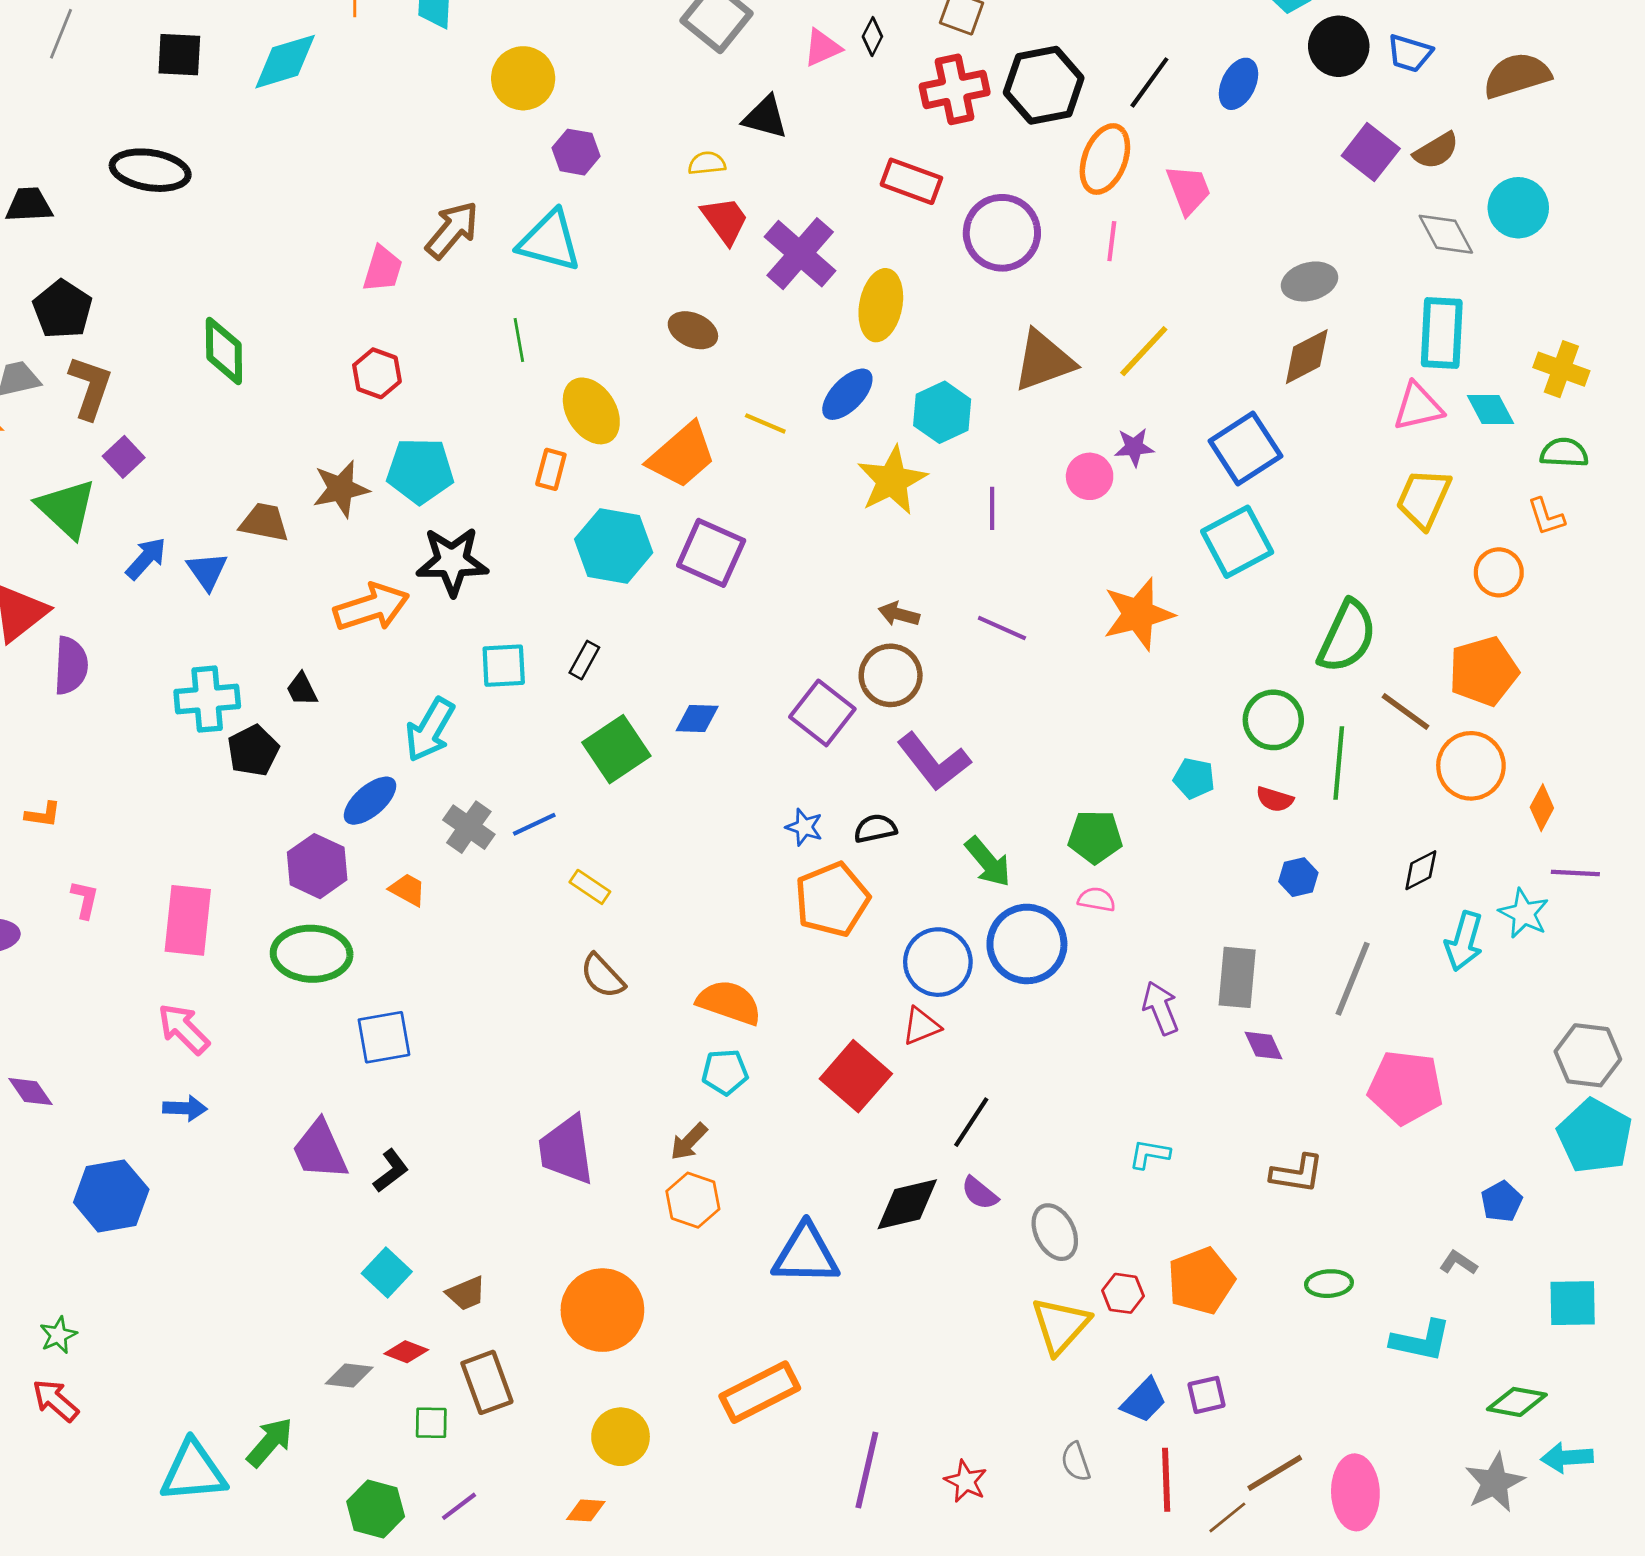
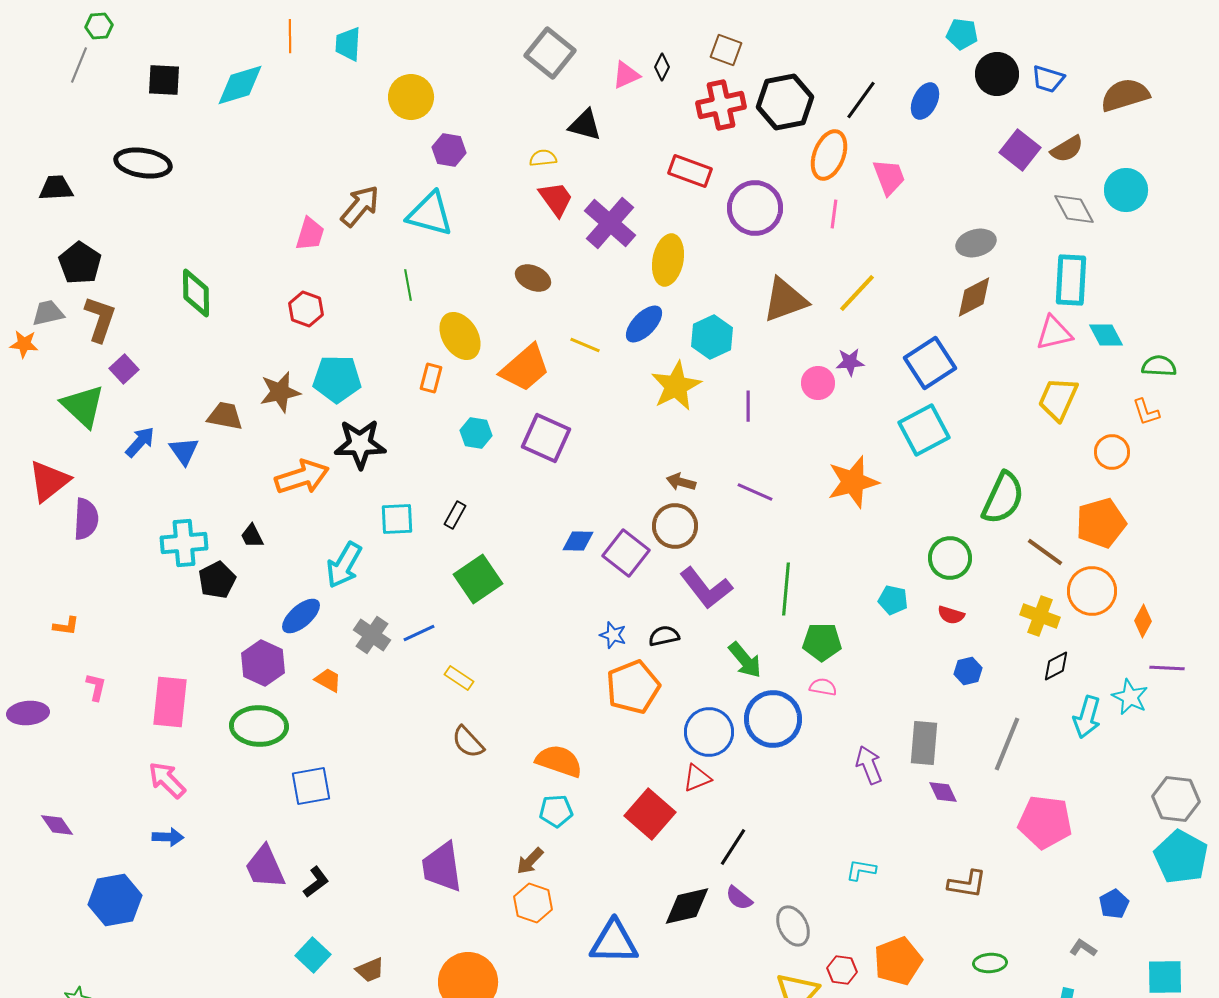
yellow cross: (1561, 369) -> (1040, 616), moved
cyan hexagon: (614, 546) -> (476, 433), size x0.6
blue diamond: (697, 719) -> (578, 541), moved
green line: (1339, 763) -> (786, 589), moved

